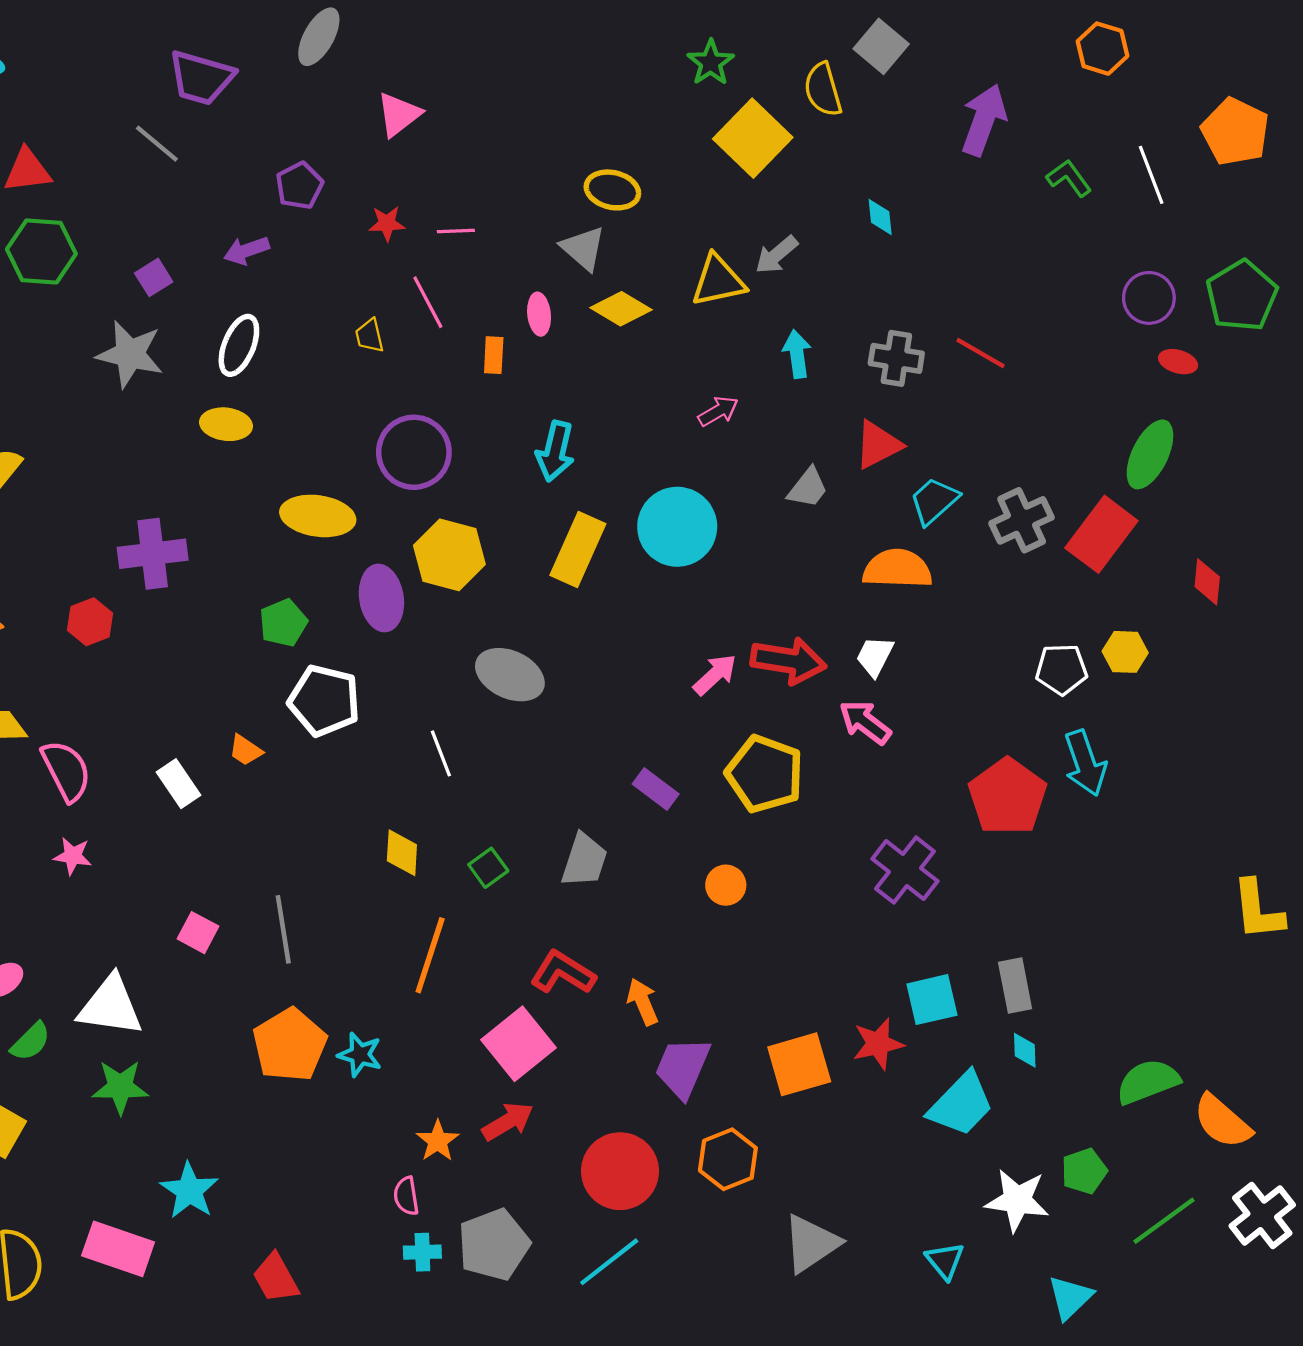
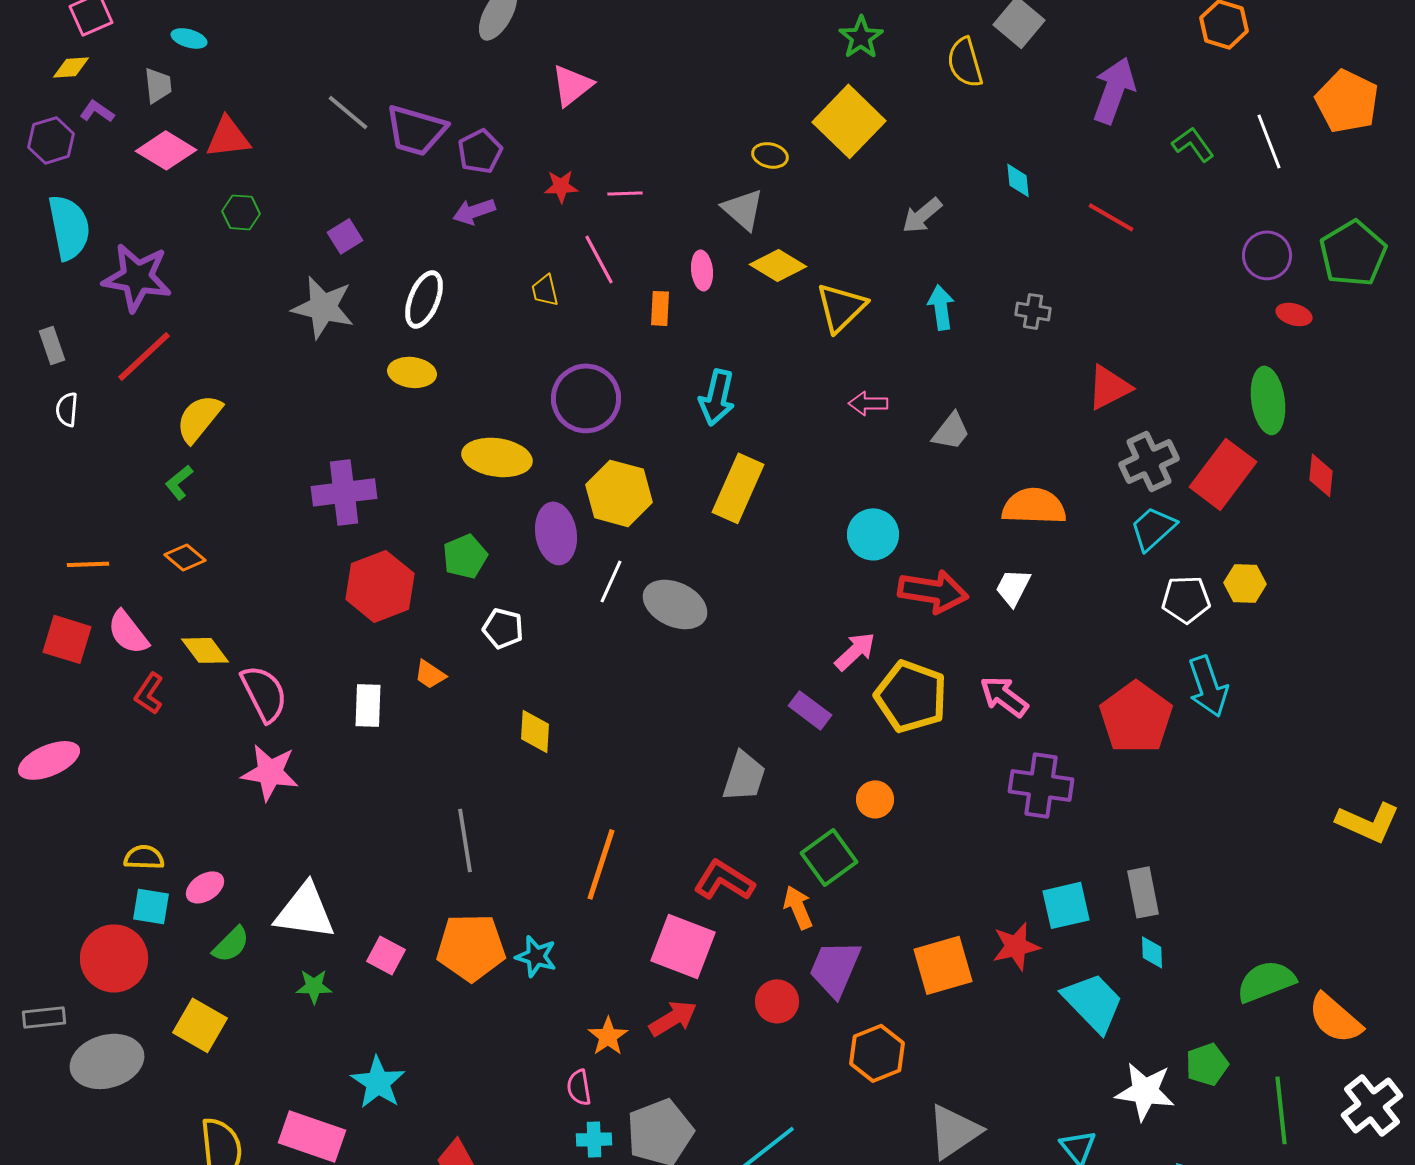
purple trapezoid: (201, 78) -> (416, 130), moved
yellow square: (753, 138) -> (849, 121), moved
yellow ellipse: (612, 190) -> (770, 155), size x0.7
purple arrow: (247, 250) -> (474, 211), moved
green hexagon: (41, 252) -> (241, 212), size x0.6
yellow triangle: (718, 281) -> (841, 307), moved, turned -32
red line: (981, 353) -> (1111, 217), moved
gray cross: (896, 358) -> (1033, 311), size x0.7
pink arrow: (718, 411) -> (868, 403), moved, turned -150
red triangle: (878, 445) -> (1109, 387), moved
green ellipse: (1150, 454) -> (1268, 400), turned -34
cyan trapezoid: (934, 501) -> (1153, 528), moved
cyan circle: (677, 527) -> (873, 534), moved, size x0.7
red diamond: (1207, 582) -> (1321, 475), moved
red hexagon: (90, 622) -> (380, 586), moved, size x1.6
pink arrow: (715, 675) -> (855, 651), moved
white pentagon: (324, 701) -> (503, 628), size x0.6
pink arrow: (865, 722) -> (1004, 696), moved
white line: (441, 753) -> (611, 581), moved, turned 45
white rectangle: (179, 784) -> (368, 705), turned 36
yellow diamond: (402, 853) -> (535, 731), moved
pink star: (73, 856) -> (270, 772), size x1.6
green square: (488, 868) -> (829, 857), moved, size x1.5
purple cross: (905, 870) -> (1041, 785), turned -30
yellow L-shape: (1258, 910) -> (1368, 822), turned -60
pink square: (198, 933) -> (386, 955), moved
pink square: (519, 1044) -> (683, 946), turned -30
orange pentagon: (290, 1045) -> (471, 947), turned 30
green star: (120, 1087) -> (314, 986), size x0.7
cyan trapezoid: (961, 1104) -> (1093, 1002), turned -88
red circle: (620, 1171) -> (777, 1001), moved, size x0.6
green line: (1164, 1221) -> (1281, 1110), turned -60

